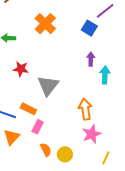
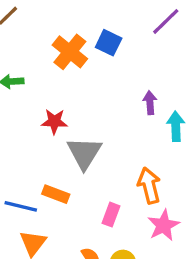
blue square: (89, 28) -> (109, 43), moved
red star: (21, 69) -> (54, 121), moved
pink rectangle: (38, 127) -> (111, 215), moved

